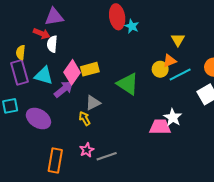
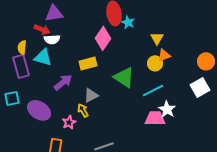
yellow triangle: (178, 40) -> (157, 38), moved
white semicircle: (52, 44) -> (52, 39), turned -98
pink diamond: (72, 72) -> (103, 38), moved
cyan line: (180, 74) -> (153, 90), moved
cyan triangle: (44, 76) -> (43, 57), moved
pink star: (87, 150) -> (69, 122), moved

